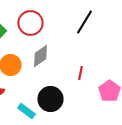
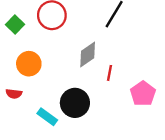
gray diamond: (40, 56) -> (88, 54), moved

